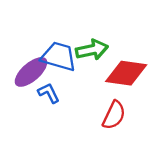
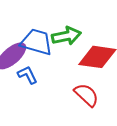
red semicircle: (114, 115) -> (86, 95), turned -72

